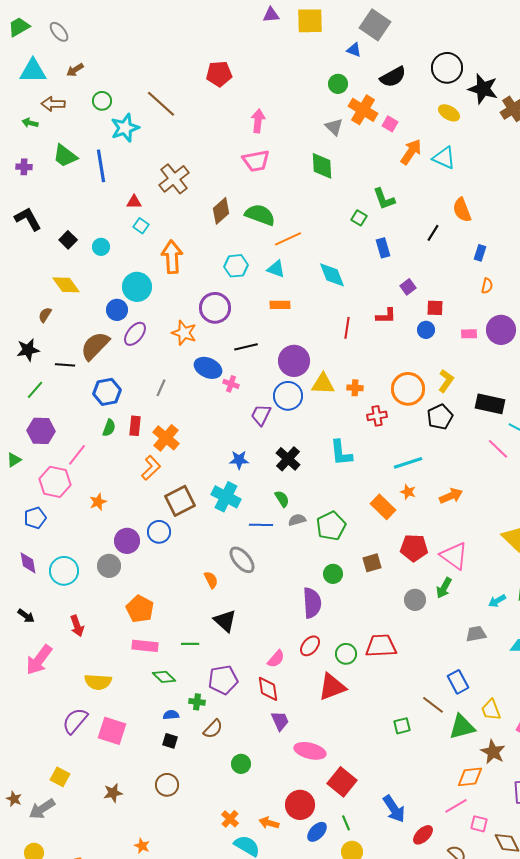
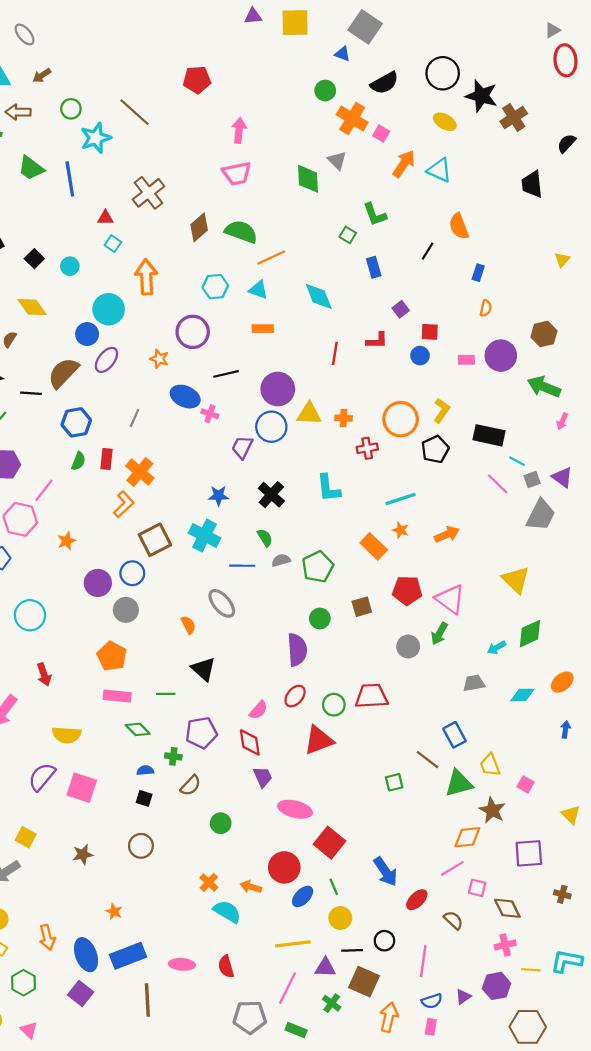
gray triangle: (334, 127) -> (337, 161), moved
orange star: (184, 333) -> (159, 359), size x0.7
gray circle: (109, 566) -> (126, 610), moved

